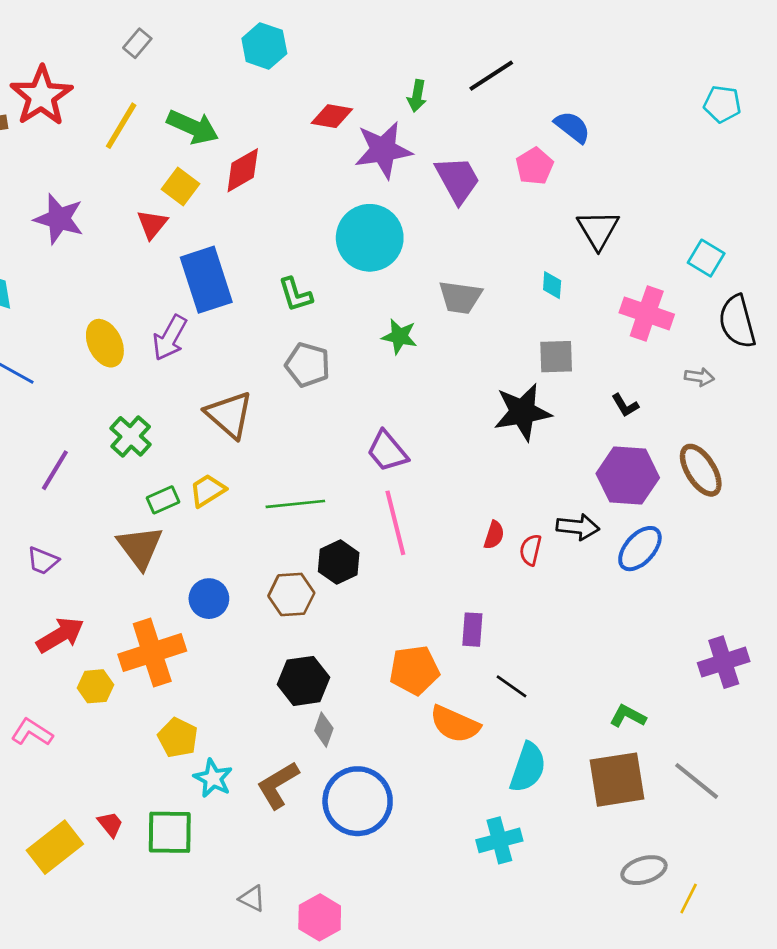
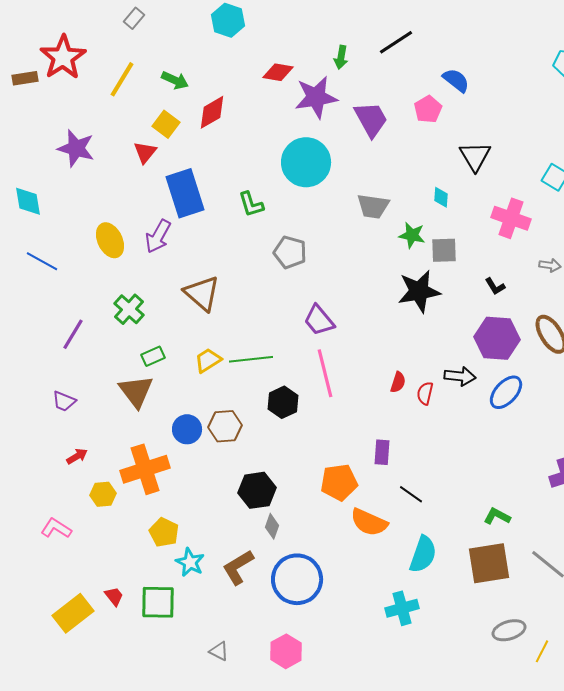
green arrow: (193, 127) -> (175, 80), size x0.7
green star: (399, 336) -> (412, 235), moved
gray pentagon: (308, 365) -> (290, 252), moved
yellow trapezoid: (208, 490) -> (208, 360), moved
brown hexagon: (291, 594) -> (225, 426), moved
red arrow: (60, 635) -> (77, 456), size x0.6
pink hexagon: (320, 917) -> (286, 651), moved

